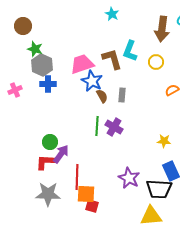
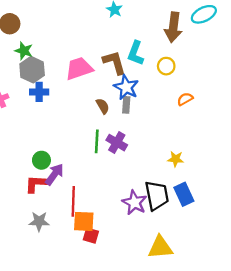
blue star: (92, 81) -> (126, 87), moved
black trapezoid: (159, 189) -> (157, 196), moved, turned -104
gray star: (48, 194) -> (39, 221), size x0.7

